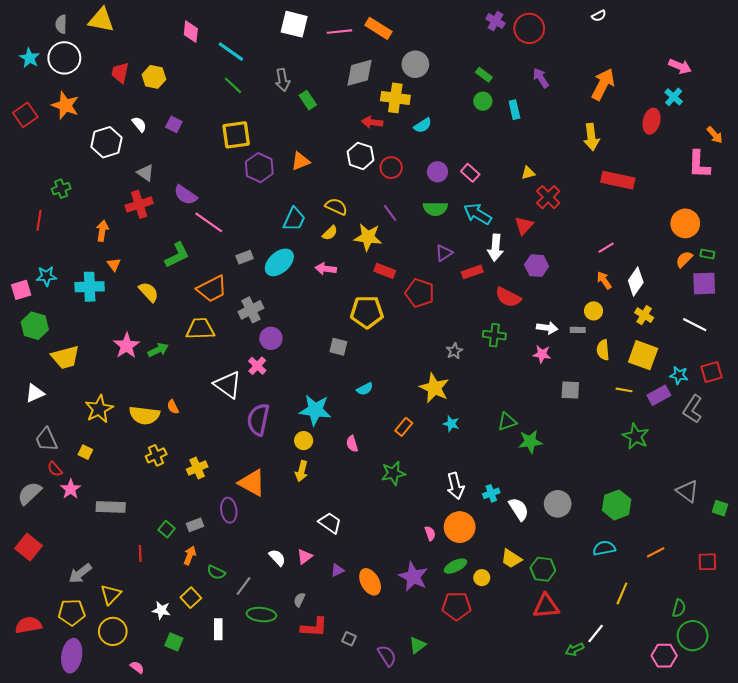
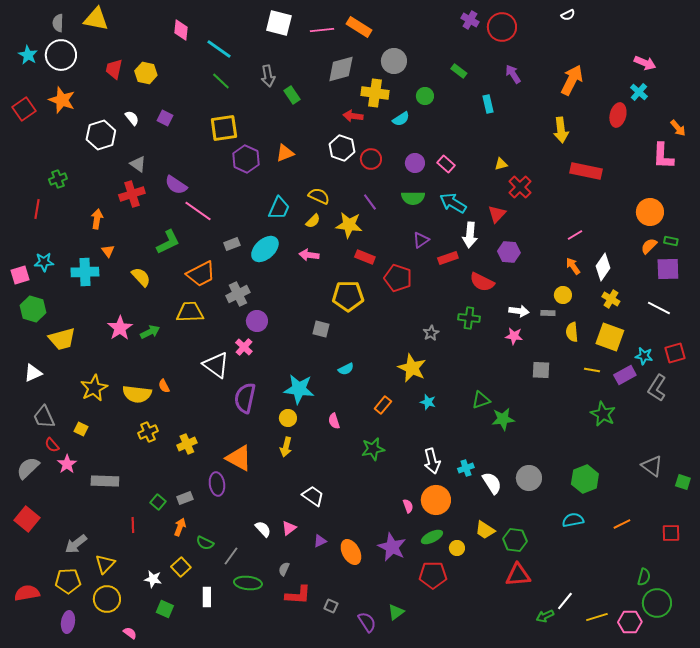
green circle: (483, 101) -> (425, 96), moved
yellow line: (622, 593) -> (597, 617), moved, turned 50
purple ellipse: (72, 656) -> (68, 622), size x0.7

